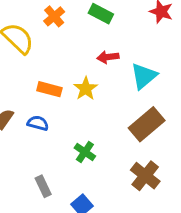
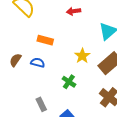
red arrow: (108, 57) -> (74, 11), moved
yellow star: (86, 89) -> (82, 56), moved

